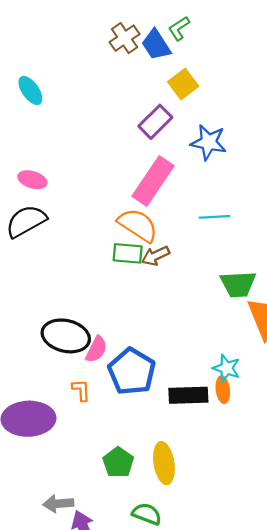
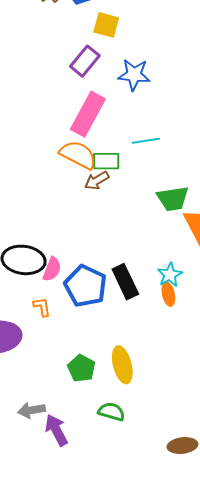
yellow square: (183, 84) -> (106, 25), turned -32
green rectangle: (128, 253) -> (106, 161), moved
cyan star: (227, 368) -> (170, 275), turned 30
black rectangle: (188, 395) -> (125, 282), moved, turned 72

